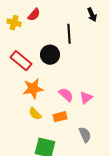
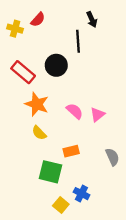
black arrow: (92, 15) -> (92, 19), moved
orange star: (33, 89) -> (37, 104), turned 30
orange rectangle: (60, 117) -> (71, 151), moved
gray semicircle: (85, 135) -> (112, 157), moved

